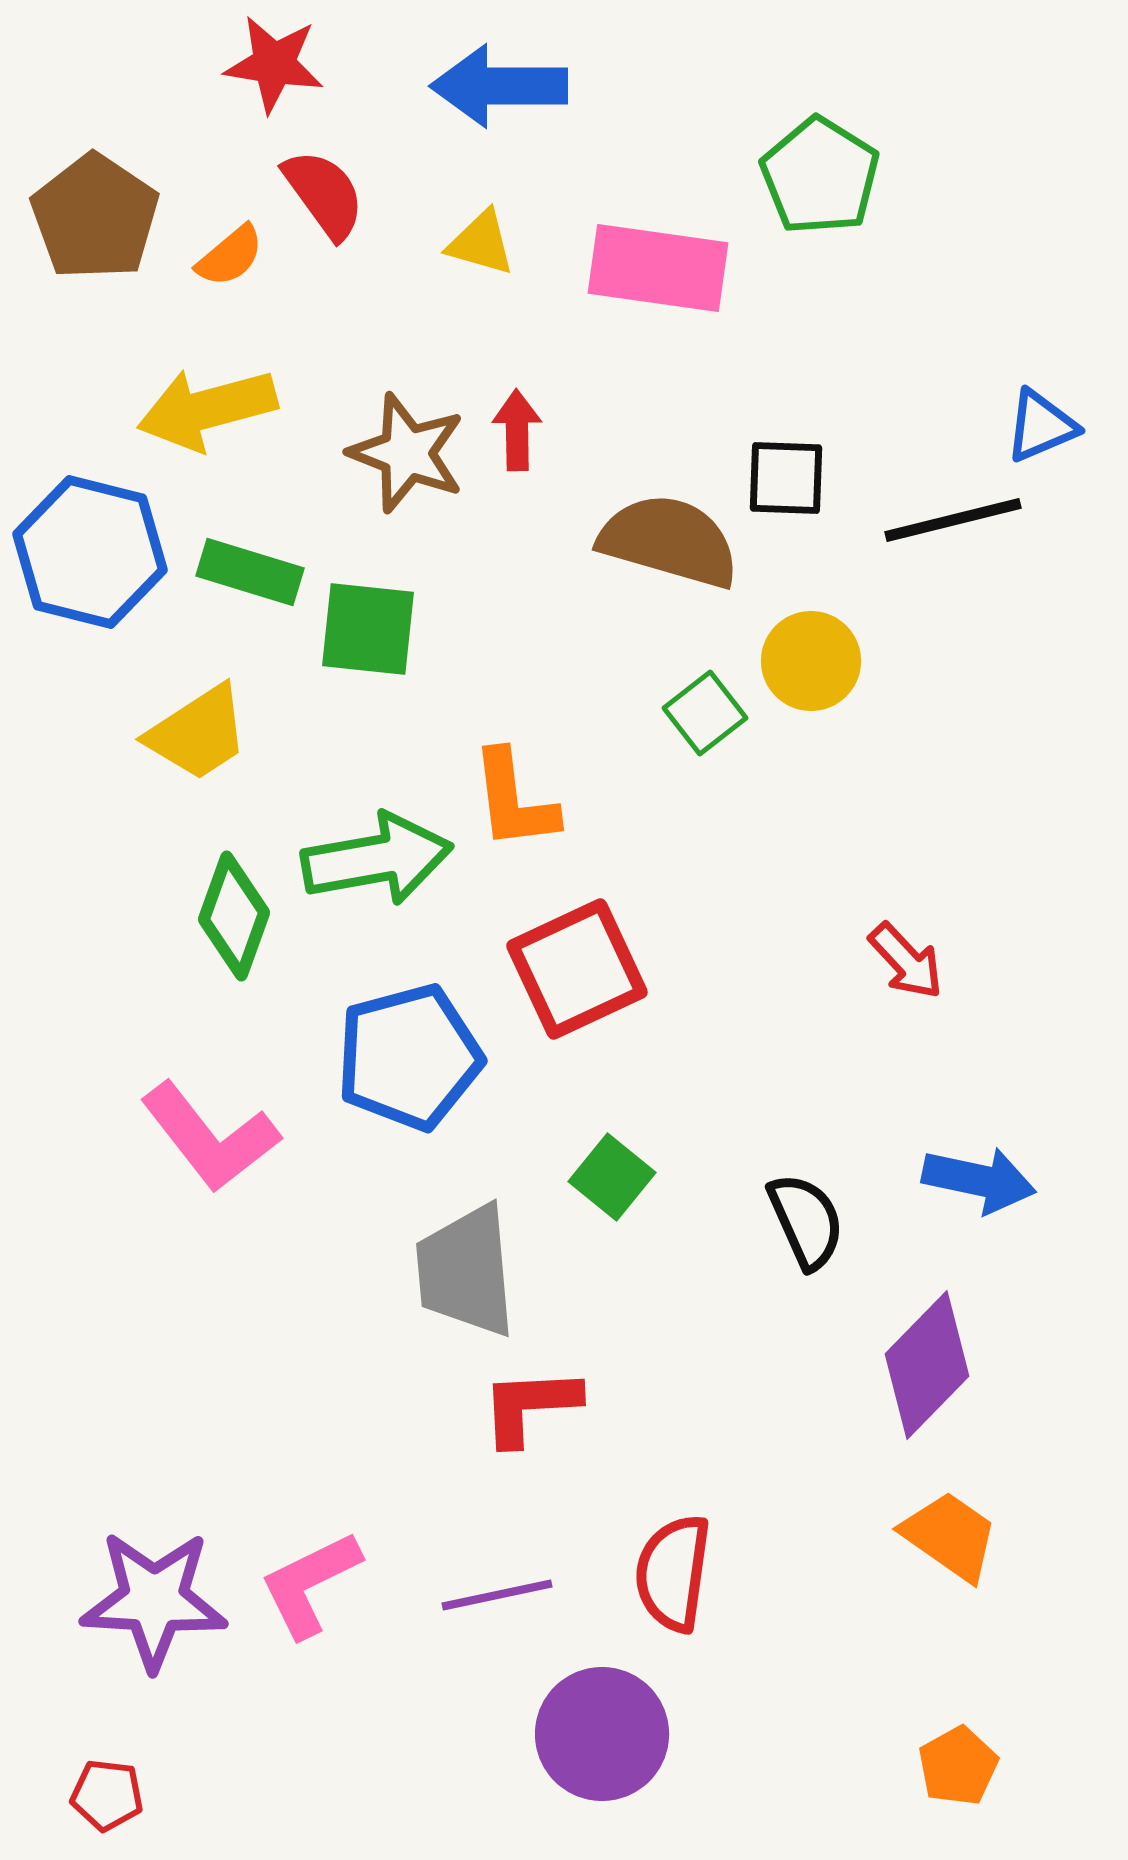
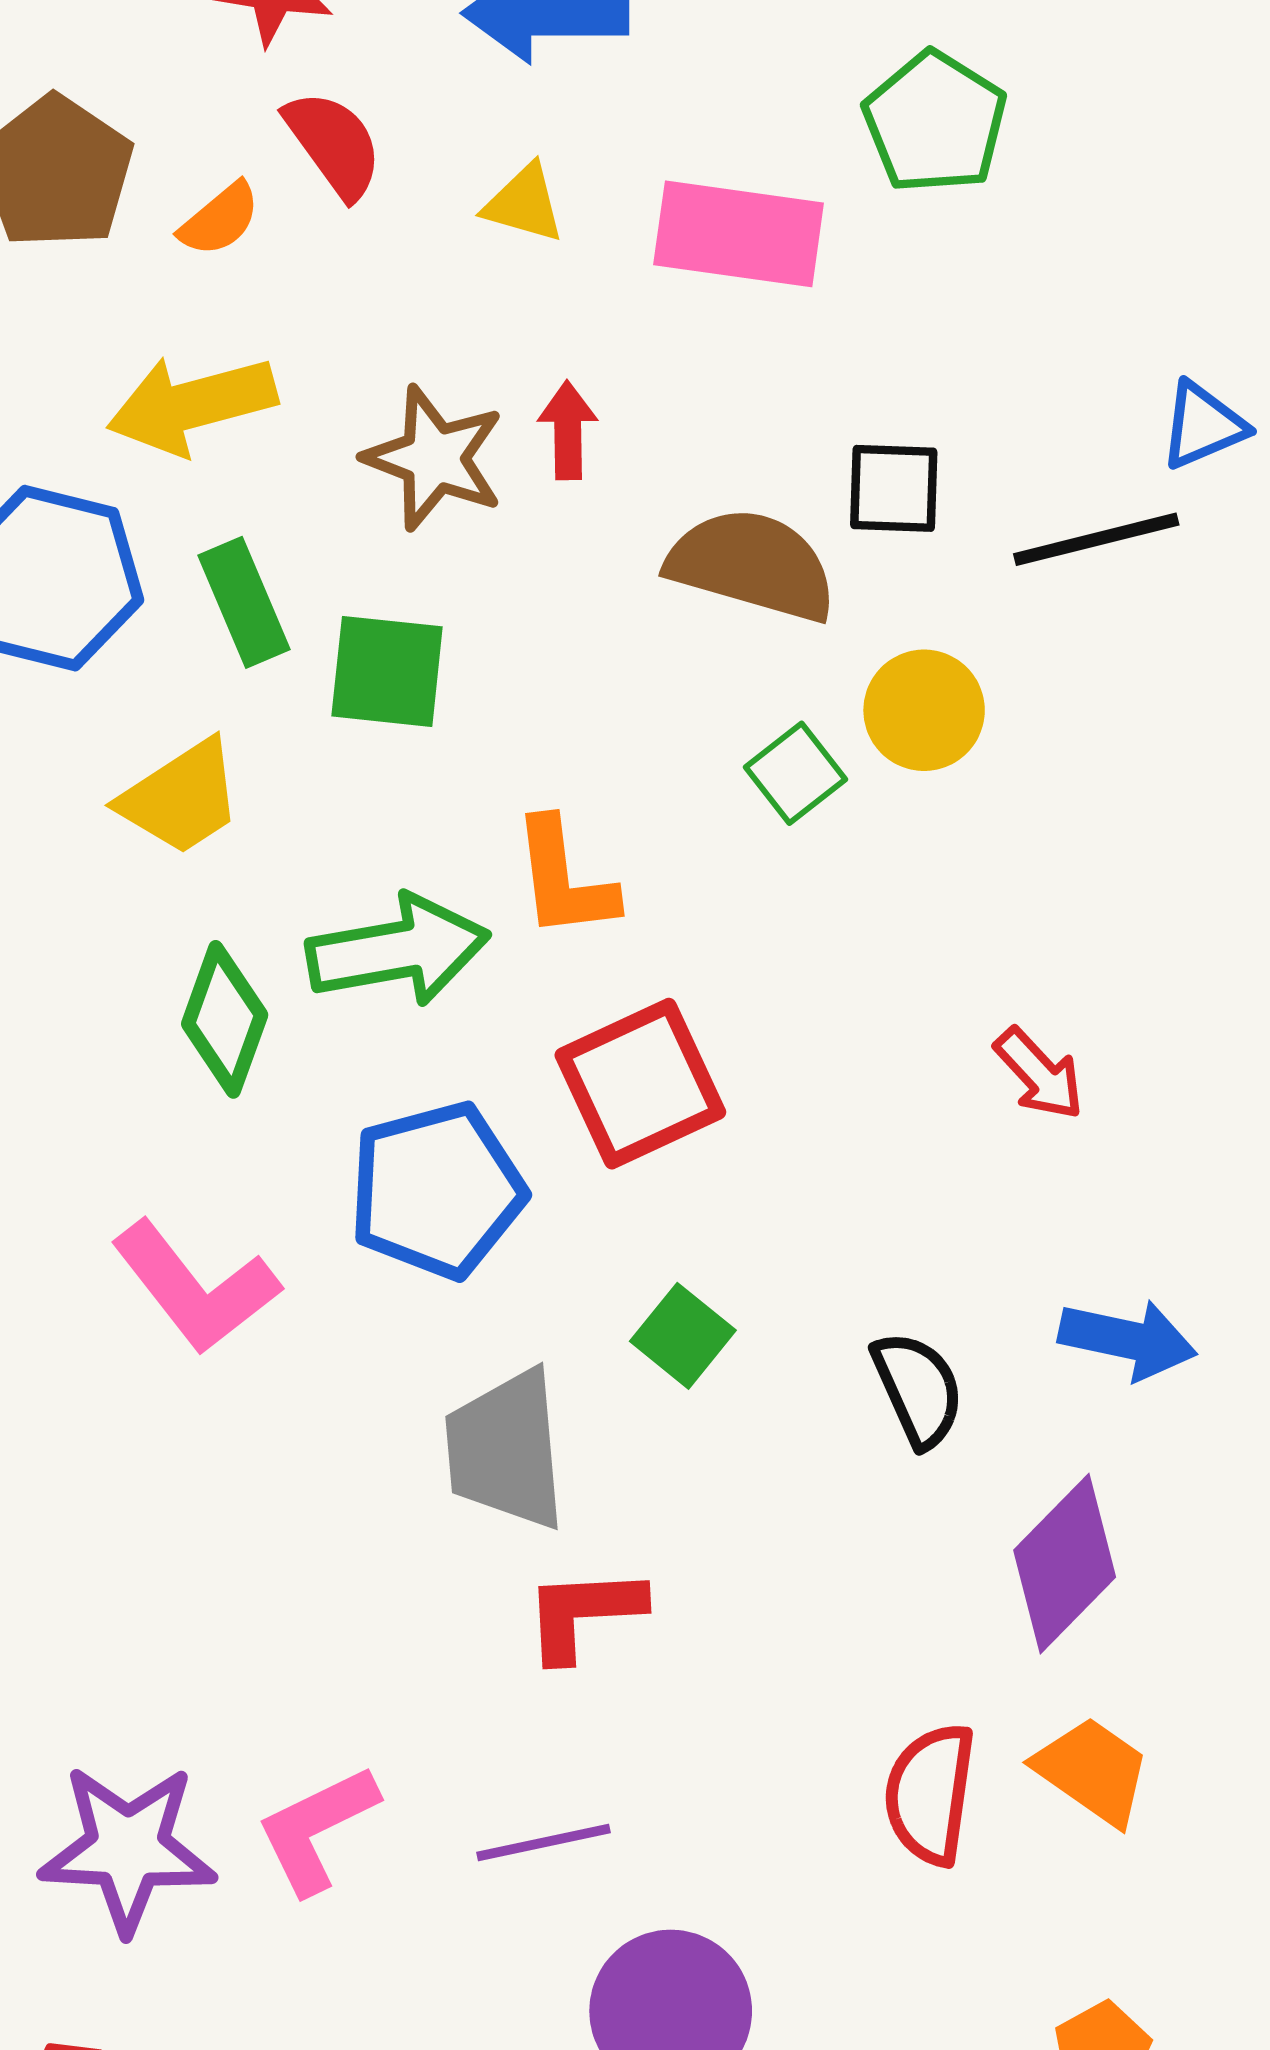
green rectangle: (250, 572) -> (244, 602), turned 50
red semicircle: (673, 1573) -> (930, 1794), moved

